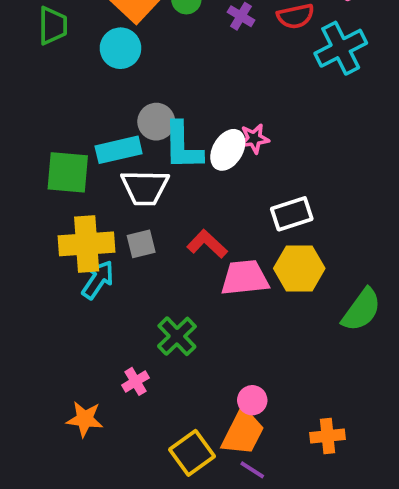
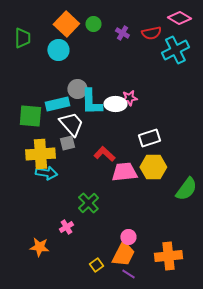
white ellipse: (228, 150) -> (115, 104), turned 60
white trapezoid: (145, 187) -> (71, 124), turned -132
gray square: (141, 244) -> (67, 143), moved
cyan arrow: (98, 280) -> (46, 173), turned 65
orange cross: (328, 436) -> (168, 256), size x1.5
yellow square: (192, 453) -> (96, 265), size x0.6

